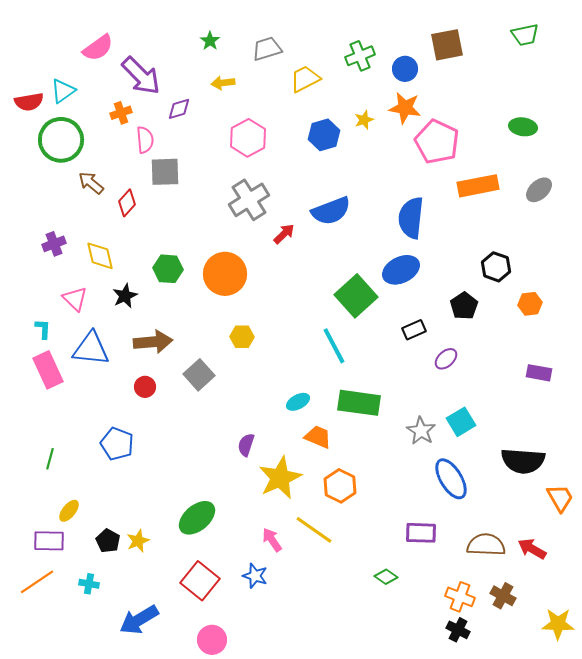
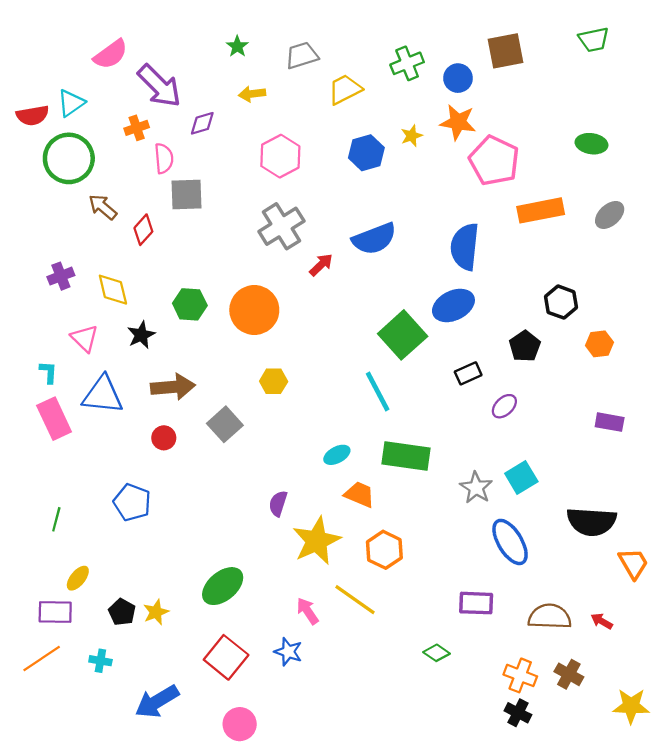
red arrow: (532, 549) -> (602, 621), size x0.7

